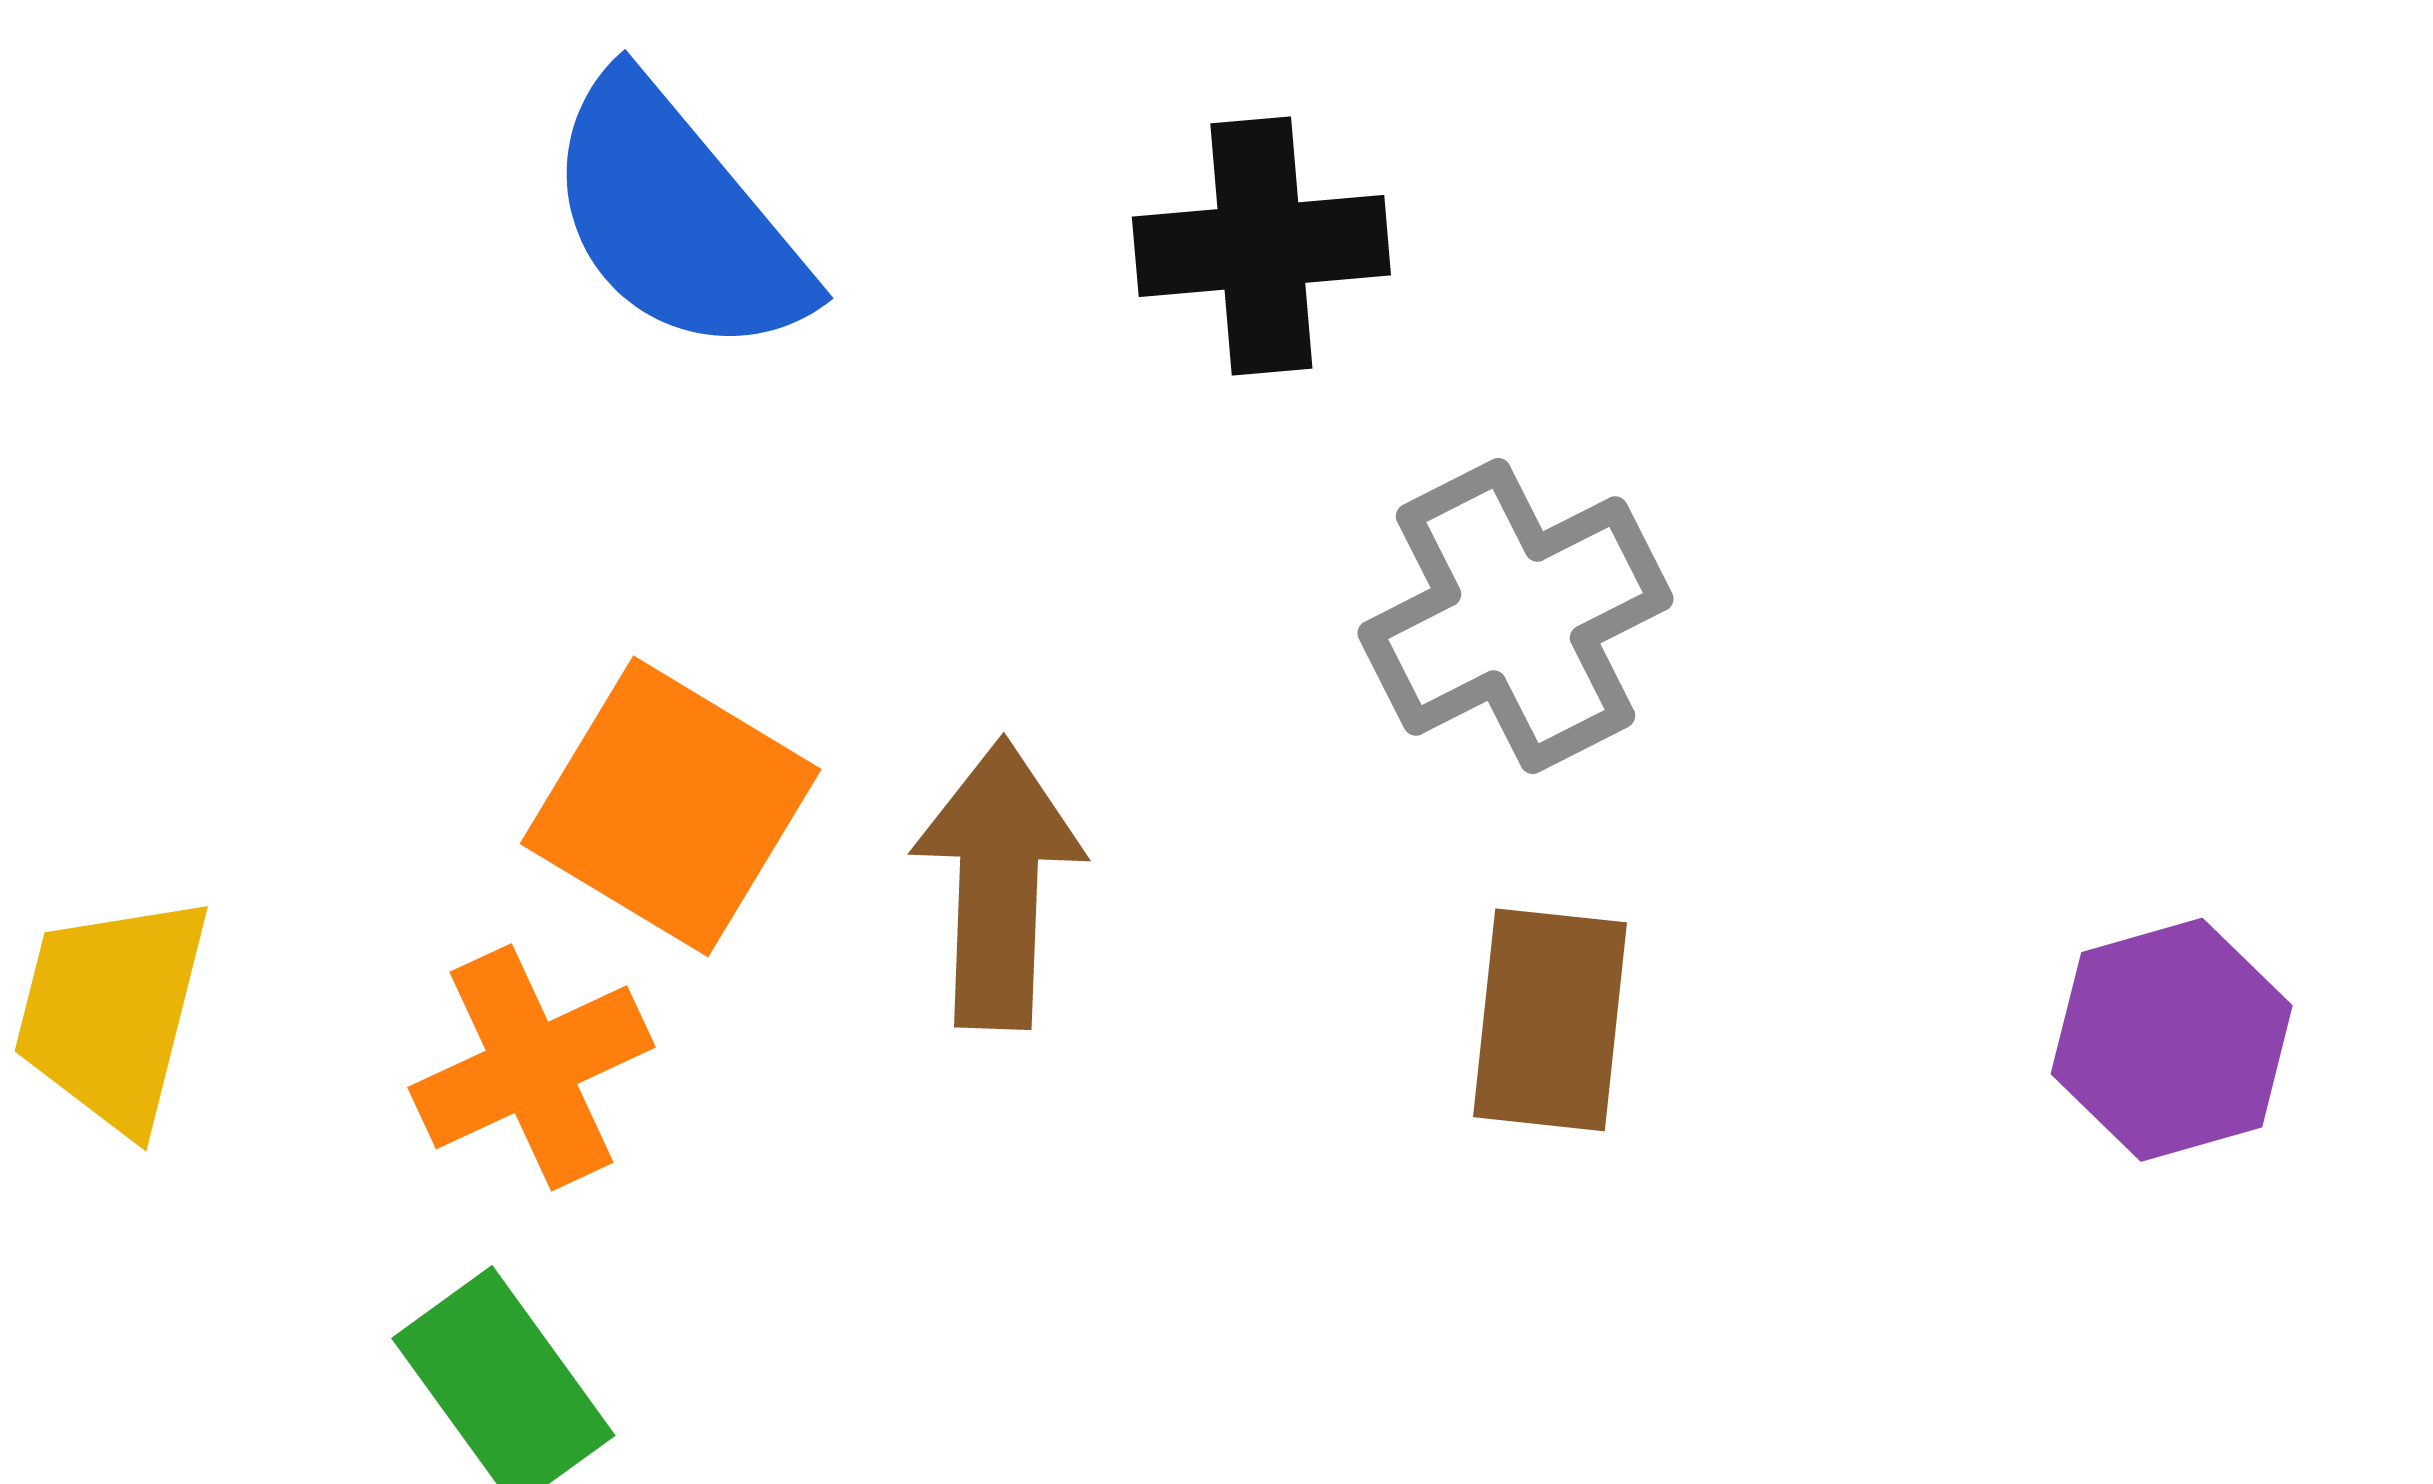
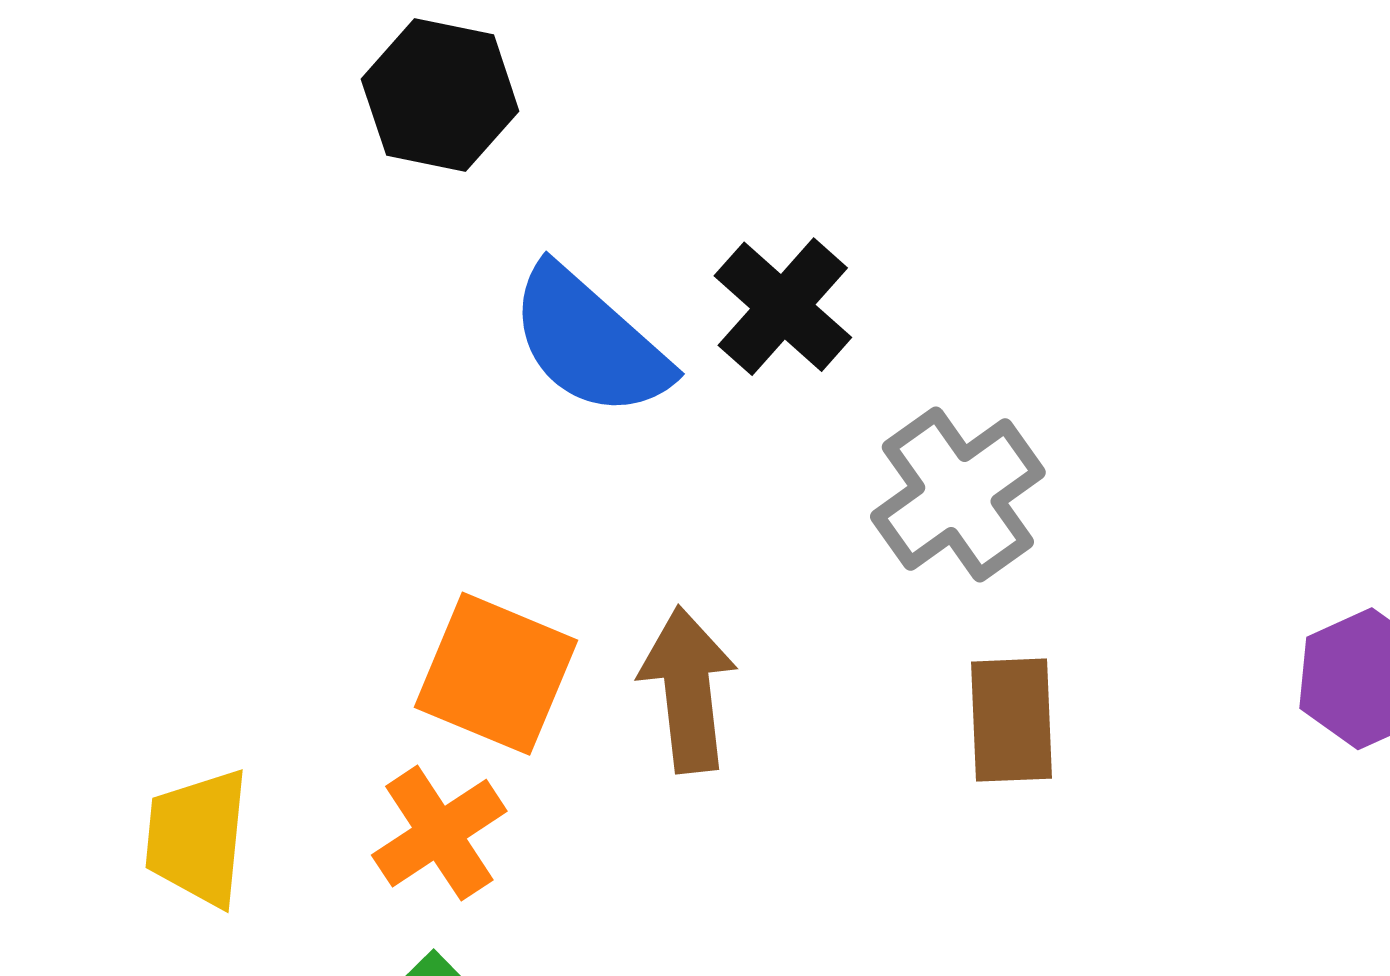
blue semicircle: (676, 218) -> (589, 342), moved
black cross: (1261, 246) -> (783, 307), turned -35

